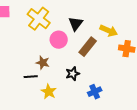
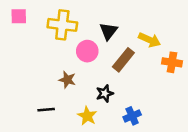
yellow cross: (39, 19) -> (62, 25), turned -30
black line: (31, 77) -> (46, 110), moved
yellow star: (49, 92) -> (87, 116), moved

